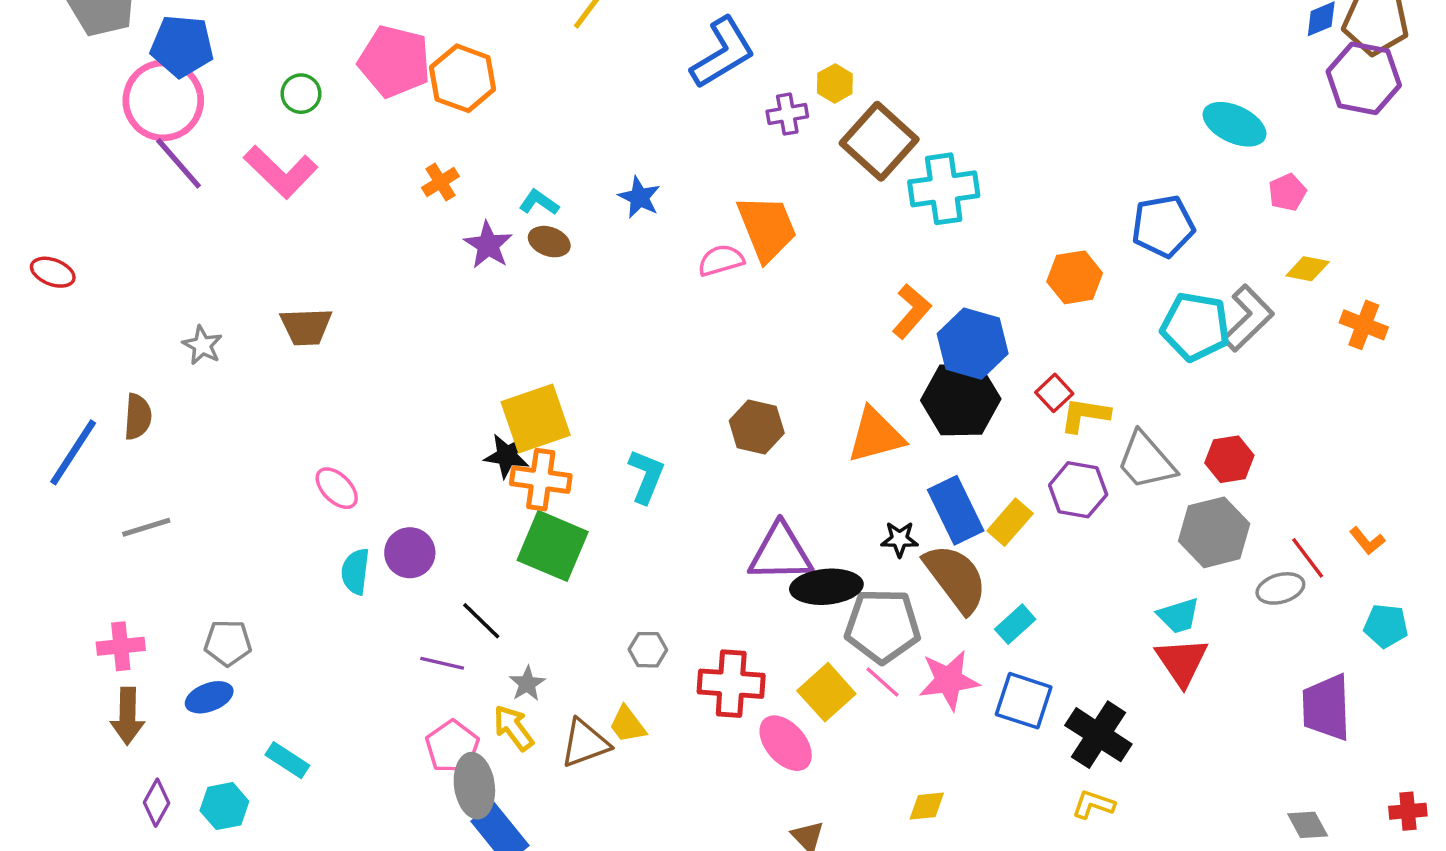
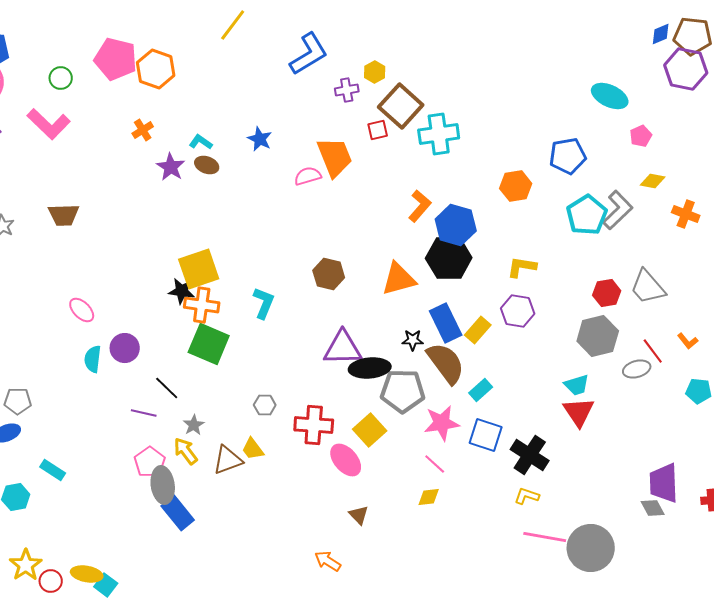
cyan pentagon: (1195, 327) -> (587, 215), turned 30
red square: (1054, 393) -> (378, 130), moved, turned 30
gray trapezoid: (1146, 461) -> (648, 287), moved
pink line: (883, 682) -> (435, 464), moved
purple trapezoid: (1326, 707) -> (664, 483), moved

